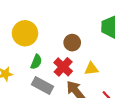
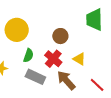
yellow triangle: (91, 69) -> (79, 59), turned 40

